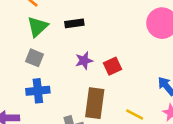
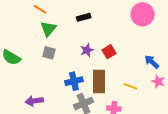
black rectangle: (74, 23) -> (84, 17), moved
blue cross: (38, 91) -> (74, 81), moved

